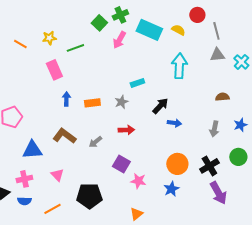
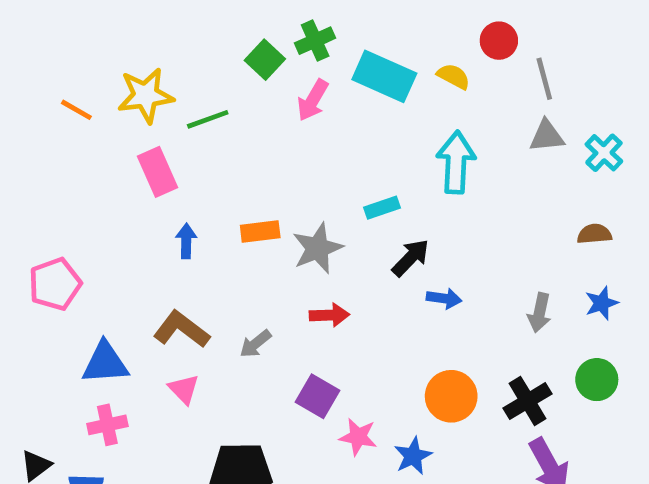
yellow star: (49, 38) -> (146, 95), size x1.6
cyan rectangle: (137, 83) -> (382, 208), moved
brown semicircle: (222, 97) -> (594, 234), moved
gray star: (121, 102) -> (317, 248), size x1.5
orange rectangle: (92, 103) -> (260, 232), moved
pink triangle: (57, 175) -> (184, 389), moved
pink cross: (24, 179) -> (107, 425), moved
blue star: (171, 189) -> (413, 456), moved

